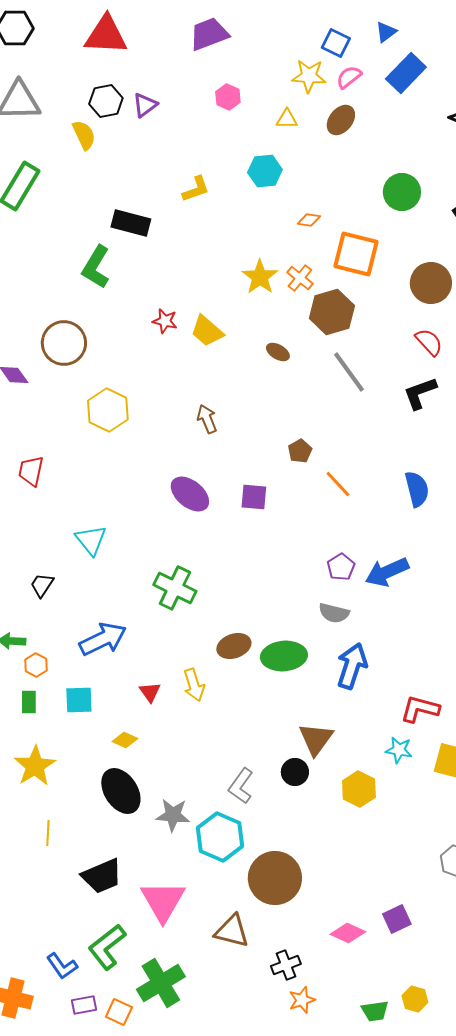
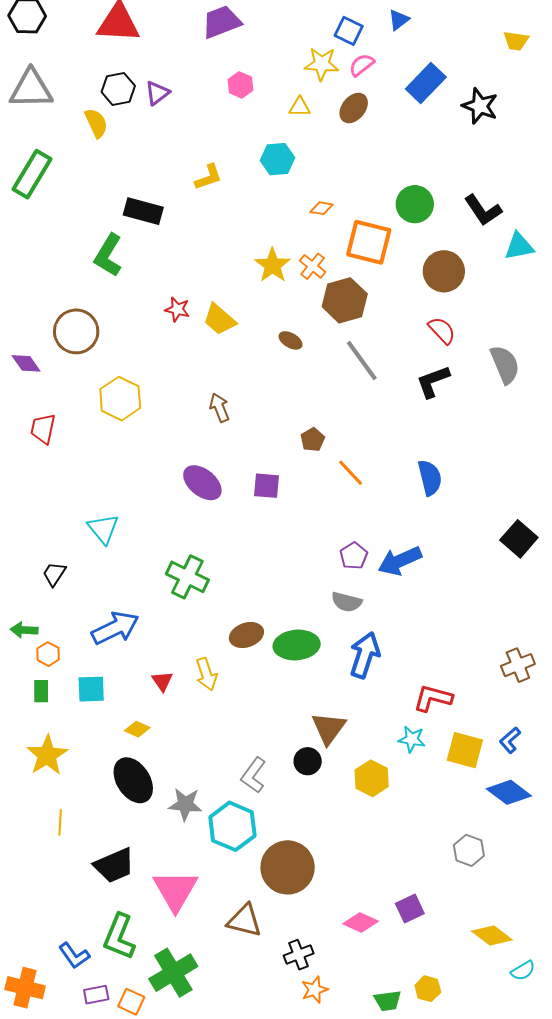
blue rectangle: (406, 73) -> (426, 83), moved
green circle: (402, 192) -> (415, 204), moved
red trapezoid: (31, 471) -> (43, 429), moved
green L-shape: (107, 947) -> (119, 937), turned -30

